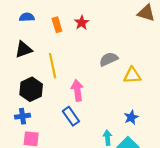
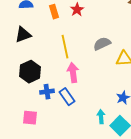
yellow line: (53, 66) -> (65, 47), moved
blue cross: (22, 116) -> (47, 92), moved

